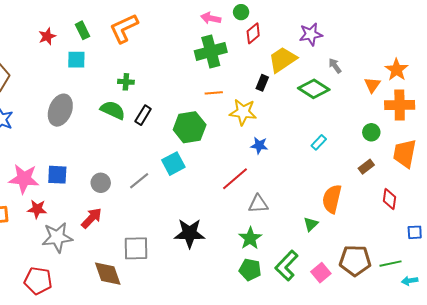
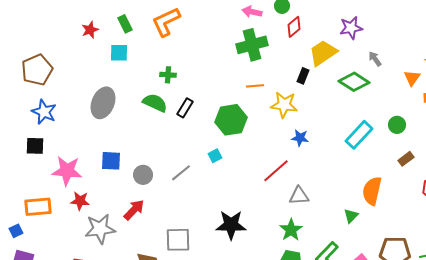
green circle: (371, 132) -> (397, 125), moved
cyan rectangle: (319, 142) -> (359, 135), size x1.8
cyan square: (173, 164) -> (215, 156), size x0.6
blue square: (57, 175) -> (111, 161), moved

